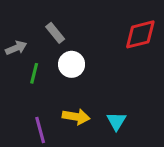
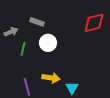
gray rectangle: (55, 33) -> (37, 22), turned -32
cyan triangle: (116, 121) -> (72, 88), moved

